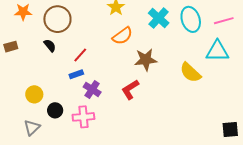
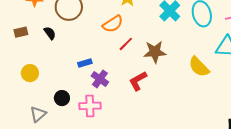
orange semicircle: (122, 36) -> (113, 24), moved
black semicircle: (50, 46) -> (50, 33), moved
red line: (80, 55) -> (126, 44), moved
yellow circle: (34, 94) -> (30, 73), moved

